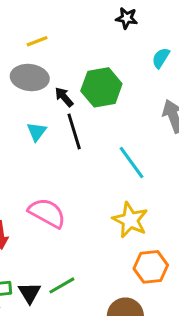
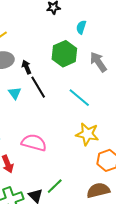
green hexagon: (101, 87) -> (64, 54), moved
black arrow: (64, 97) -> (26, 67), turned 32

